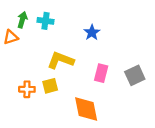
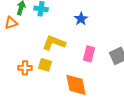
yellow square: (50, 86) -> (45, 65), turned 32

